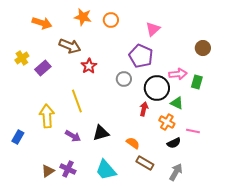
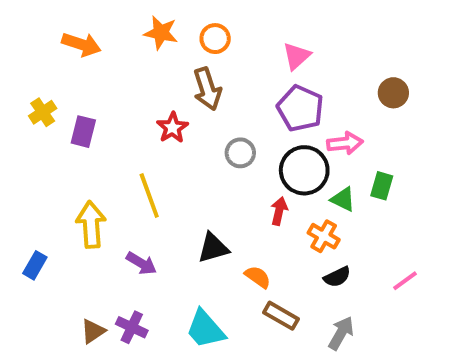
brown arrow: (70, 46) -> (207, 89), moved, turned 50
purple pentagon: (141, 56) -> (300, 108), moved
purple rectangle: (43, 68) -> (83, 132), turned -35
green rectangle: (197, 82) -> (382, 186), moved
pink line: (193, 131) -> (405, 281), moved, turned -48
black triangle: (101, 133) -> (213, 248), moved

